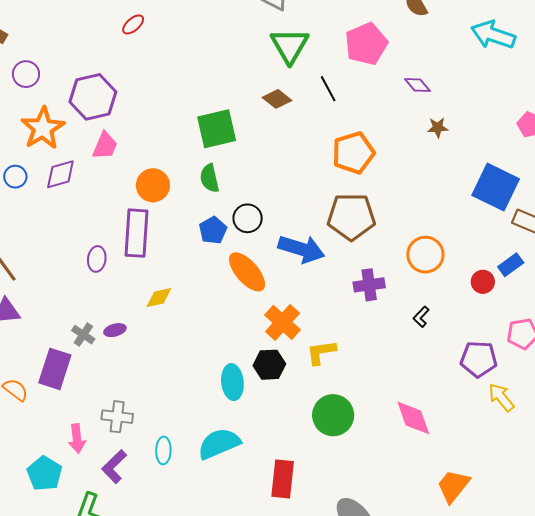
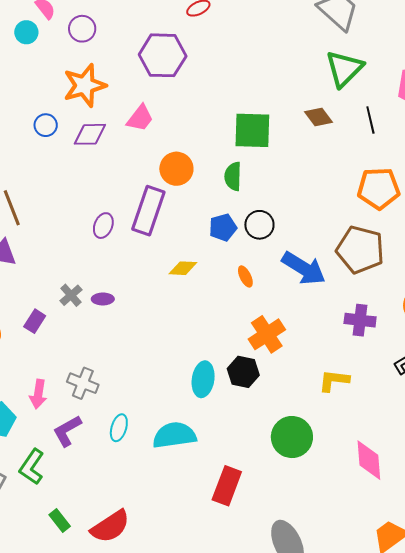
purple hexagon: (93, 97) -> (163, 55), moved
orange ellipse: (247, 272) -> (245, 276), size x0.5
yellow diamond: (159, 298) -> (183, 268), moved
yellow L-shape: (321, 352) -> (334, 381), moved
purple rectangle: (55, 369) -> (35, 321), size x0.6

